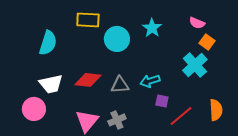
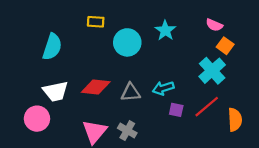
yellow rectangle: (88, 20) -> (96, 22), size x0.7
red line: (181, 116) -> (207, 107), moved
gray cross: (117, 120) -> (127, 131), turned -36

